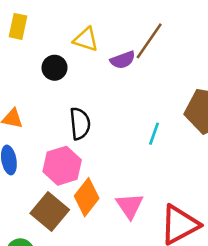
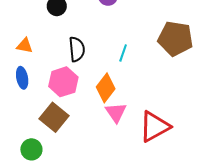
cyan line: (154, 134) -> (123, 53), moved
orange diamond: (87, 197) -> (106, 88), moved

